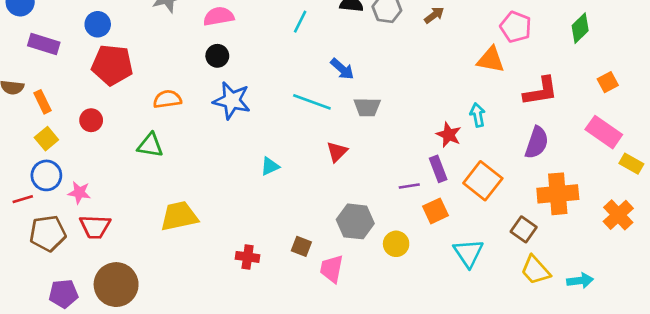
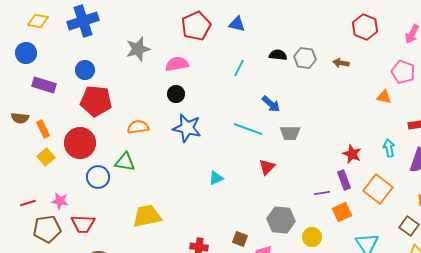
brown arrow: (434, 15) -> (341, 63), turned -133
orange triangle: (491, 60) -> (384, 97), size x0.7
cyan arrow: (478, 115) -> (389, 148), moved
red circle: (91, 120) -> (80, 143), size x1.8
blue circle: (46, 175) -> (98, 177), moved
pink star: (79, 193) -> (60, 201), moved

